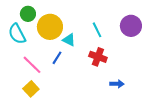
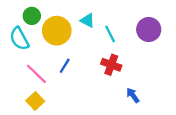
cyan triangle: (69, 40) -> (87, 20), moved
blue arrow: (117, 84) -> (133, 95), turned -128

